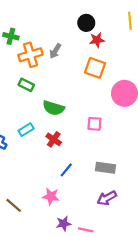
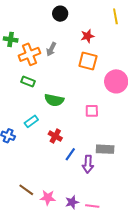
black circle: (86, 23) -> (60, 14), moved
red cross: (54, 139) -> (55, 136), moved
pink star: (51, 196) -> (48, 198), moved
purple arrow: (107, 198) -> (88, 164), moved, turned -54

